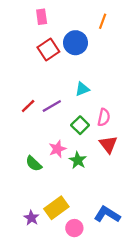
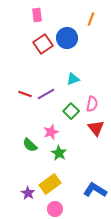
red line: (28, 106) -> (25, 94), turned 64
green star: (78, 160) -> (59, 153), moved
pink circle: (74, 228) -> (55, 209), moved

